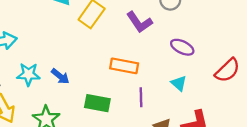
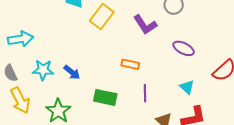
orange rectangle: (124, 66) -> (130, 64), size x0.7
cyan triangle: (179, 83) -> (187, 87), moved

